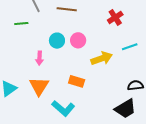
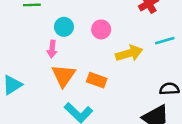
cyan circle: (57, 41) -> (64, 27), moved
orange triangle: (39, 86) -> (64, 76), moved

